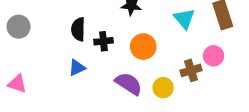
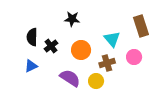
cyan triangle: (184, 19) -> (112, 39), moved
black cross: (103, 41) -> (51, 46), turned -32
brown cross: (191, 70) -> (107, 63), moved

